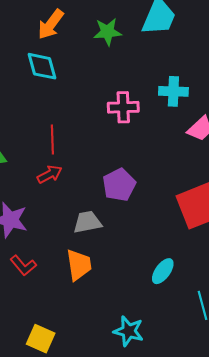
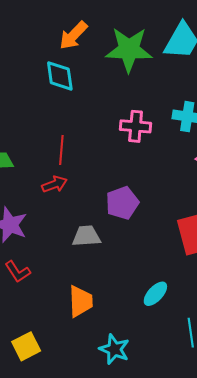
green star: (108, 32) -> (129, 50), size x1.6
orange trapezoid: (79, 265) -> (81, 301), moved
yellow square: (41, 339) -> (26, 346), turned 32

